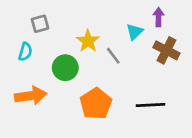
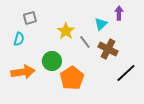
brown cross: (166, 50) -> (108, 49), moved
green circle: (65, 68) -> (52, 61), moved
black line: (150, 105) -> (126, 73), moved, turned -40

